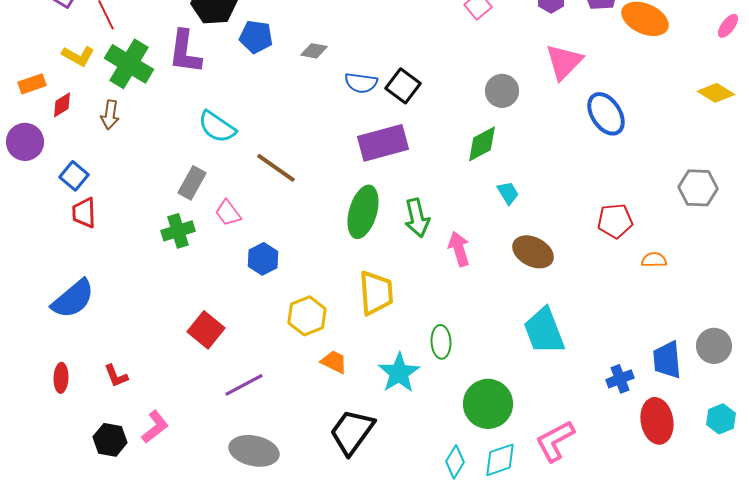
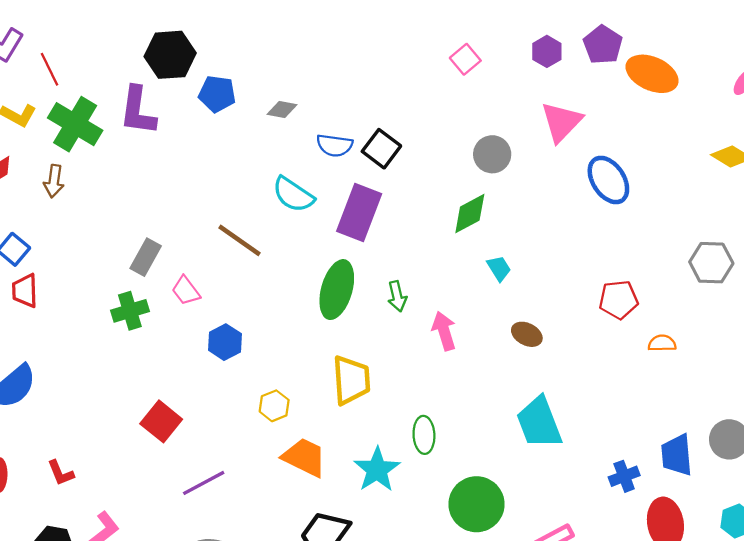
cyan semicircle: (217, 127) -> (293, 195), moved
purple rectangle: (383, 143) -> (359, 212), turned -54
green arrow: (417, 218) -> (397, 296), size x0.7
brown ellipse: (533, 252) -> (527, 334), size x0.7
yellow hexagon: (307, 316) -> (274, 406), size x0.7
orange trapezoid: (334, 362) -> (304, 457), size x1.5

